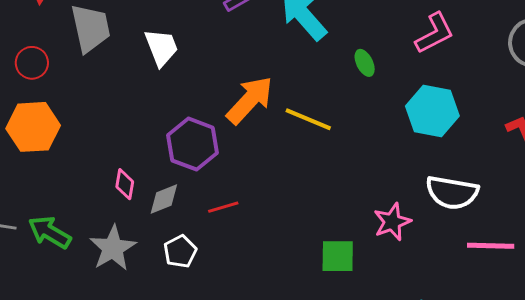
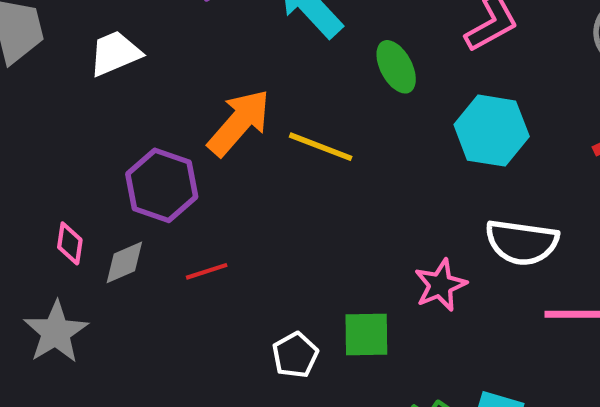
white trapezoid: (161, 47) -> (115, 53), turned -90
green ellipse: (365, 63) -> (396, 67), size x1.4
white pentagon: (180, 252) -> (295, 355), moved

